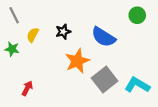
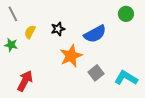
blue semicircle: (103, 37) -> (95, 34), turned -60
gray square: (105, 80) -> (96, 73), size x0.7
red arrow: (27, 88) -> (25, 81), size x1.5

